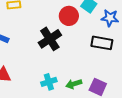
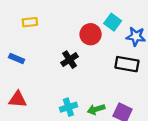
black cross: (50, 39) -> (70, 60), size x0.7

